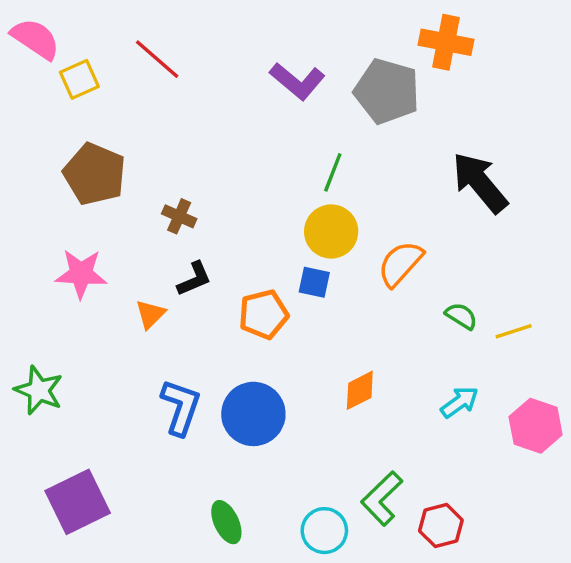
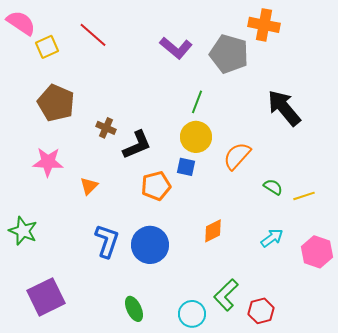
black L-shape: (194, 279) -> (137, 145), moved, size x1.4

